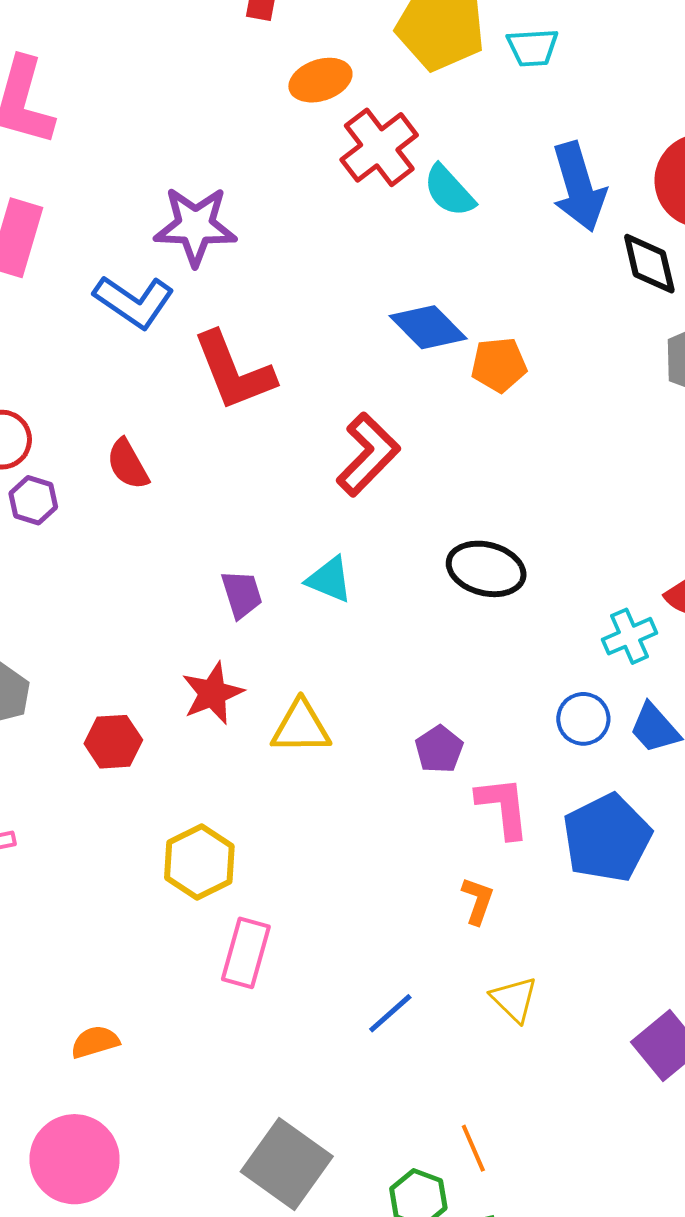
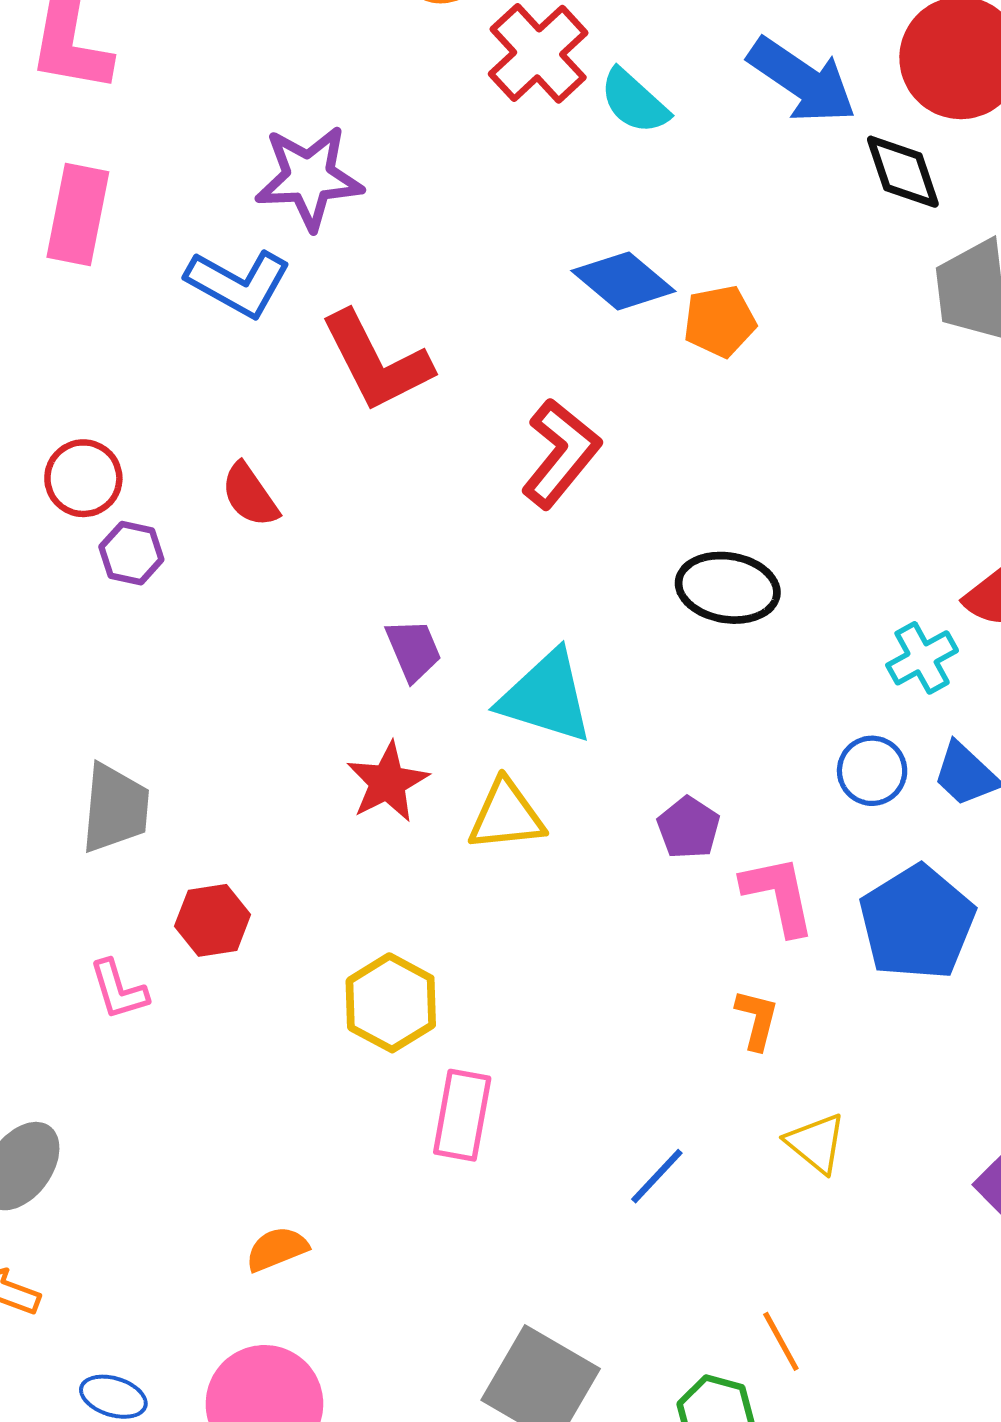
blue arrow: (579, 187) -> (802, 80), turned -34
cyan triangle: (329, 580) -> (546, 697), moved, size x1.6
red hexagon: (113, 742) -> (213, 920), moved

